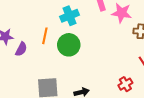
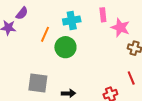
purple semicircle: (21, 49) -> (22, 13), moved

